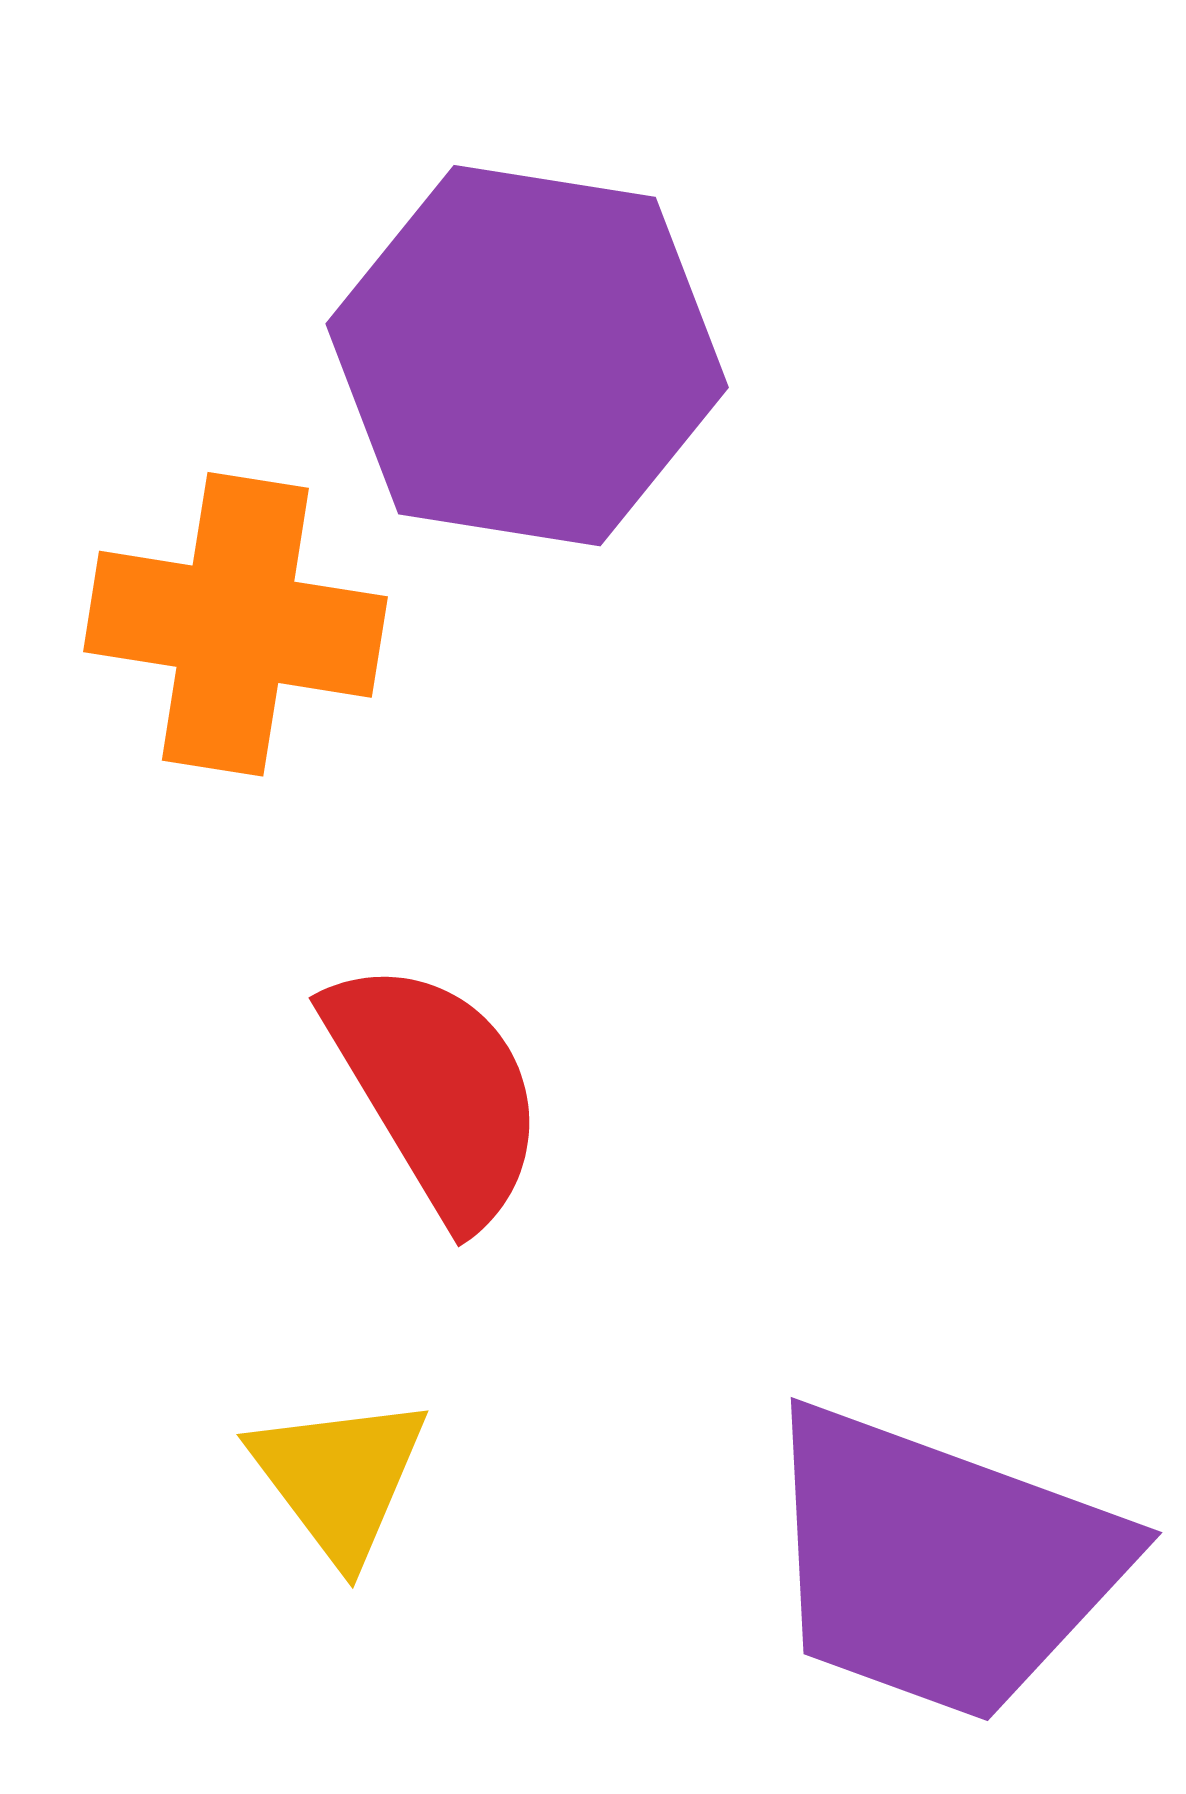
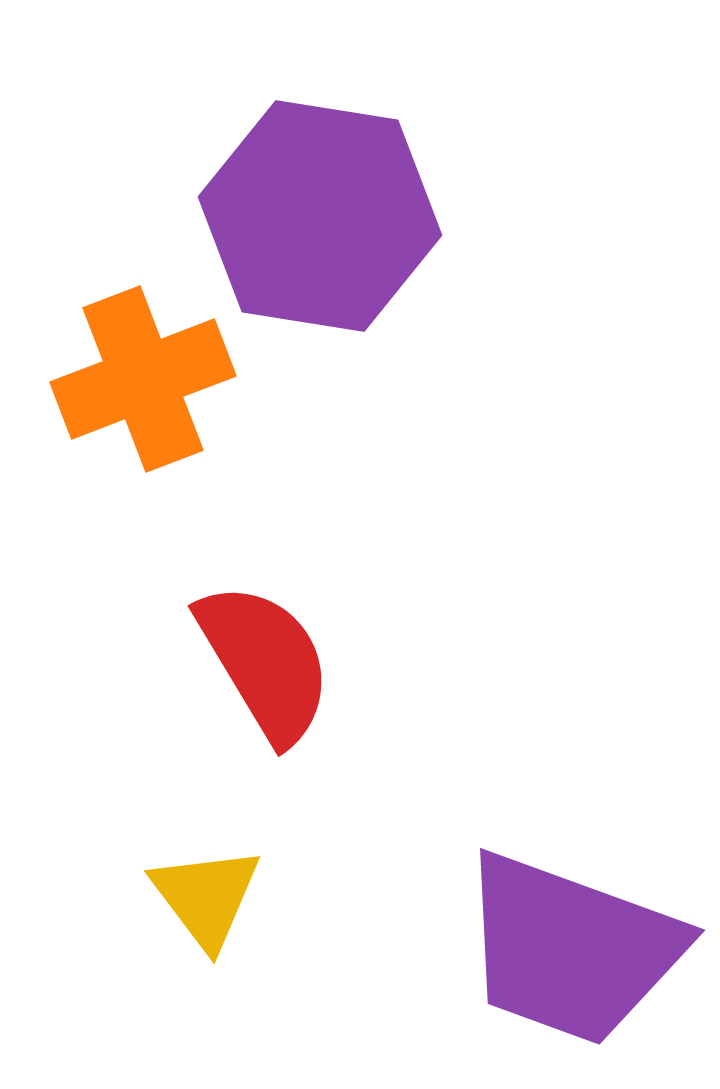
orange cross: (235, 624) -> (143, 379), turned -30

